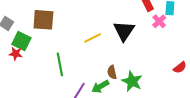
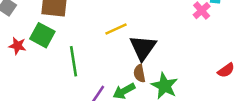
black triangle: (124, 31) -> (143, 48), moved
green square: (21, 41) -> (42, 35), moved

